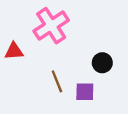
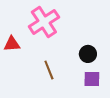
purple square: (85, 92) -> (92, 79), moved

